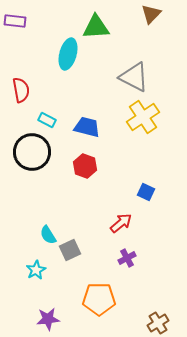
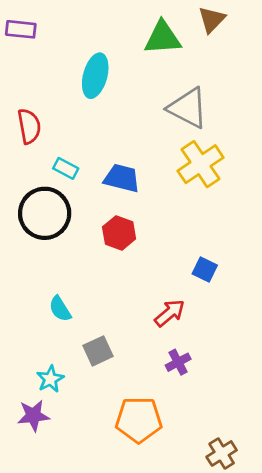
green triangle: (96, 27) -> (163, 38), moved
cyan semicircle: (48, 235) -> (60, 309), moved
purple star: (48, 319) -> (33, 416), moved

